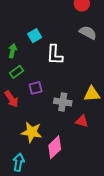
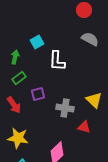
yellow triangle: (92, 94) -> (94, 100), turned 48
yellow star: (32, 132) -> (18, 138), moved

